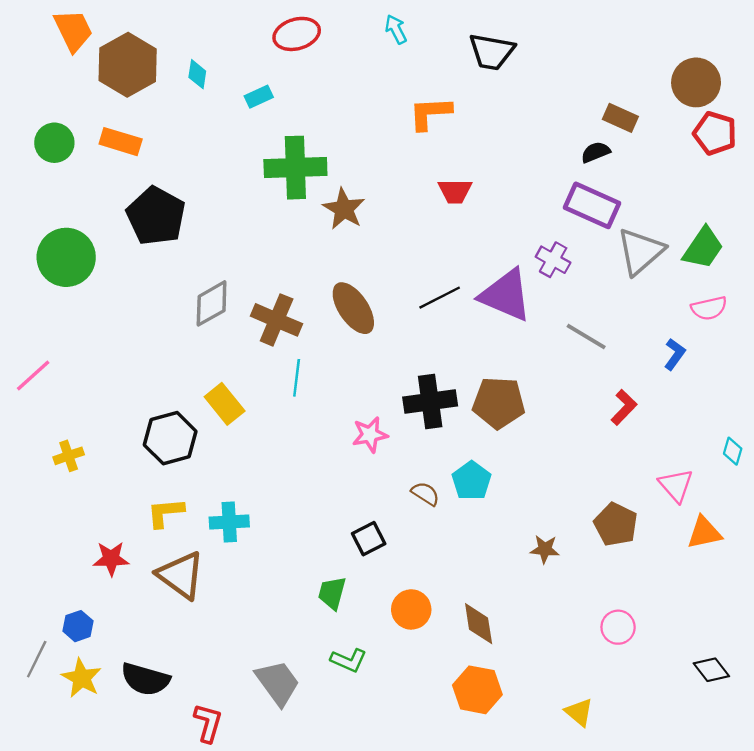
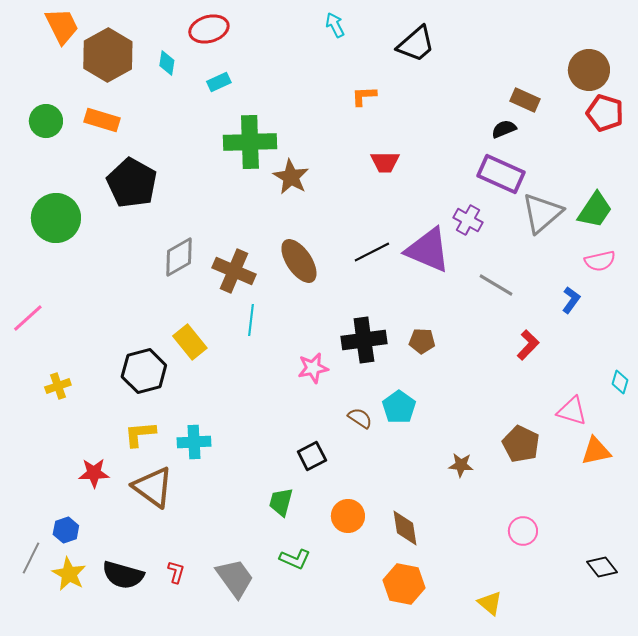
red ellipse: (297, 34) -> (209, 29), moved
black trapezoid: (492, 52) -> (416, 44), turned -51
orange L-shape: (430, 113) -> (364, 96), size x0.7
brown pentagon: (499, 403) -> (422, 341), size x0.6
pink triangle: (676, 485) -> (572, 411), turned -32
red L-shape: (208, 723) -> (176, 572), moved, size x0.7

